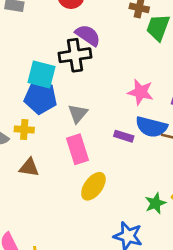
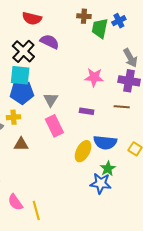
black cross: (75, 55) -> (23, 51), moved, turned -30
blue semicircle: (151, 127) -> (105, 142), moved
yellow ellipse: (93, 186) -> (83, 151), moved
green star: (155, 203) -> (108, 169), moved

